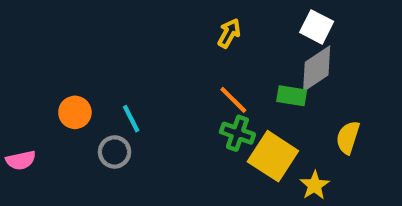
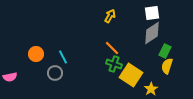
white square: (317, 27) -> (152, 13), turned -35
green rectangle: (292, 96) -> (165, 51), moved, turned -72

